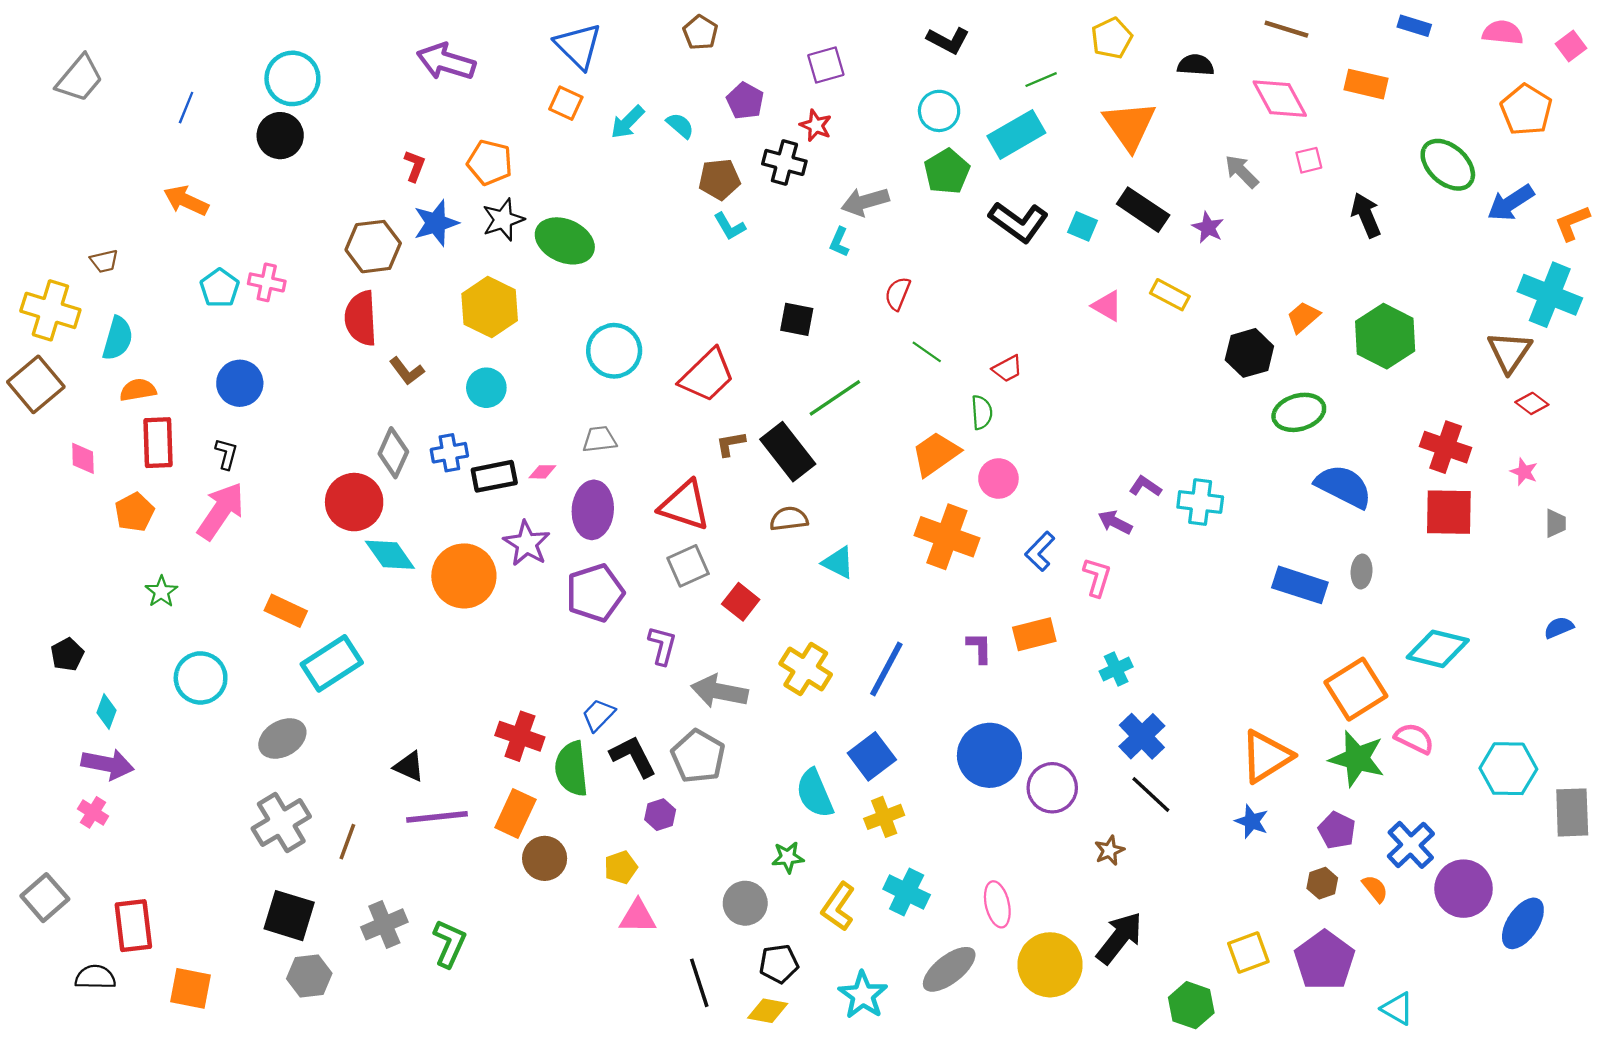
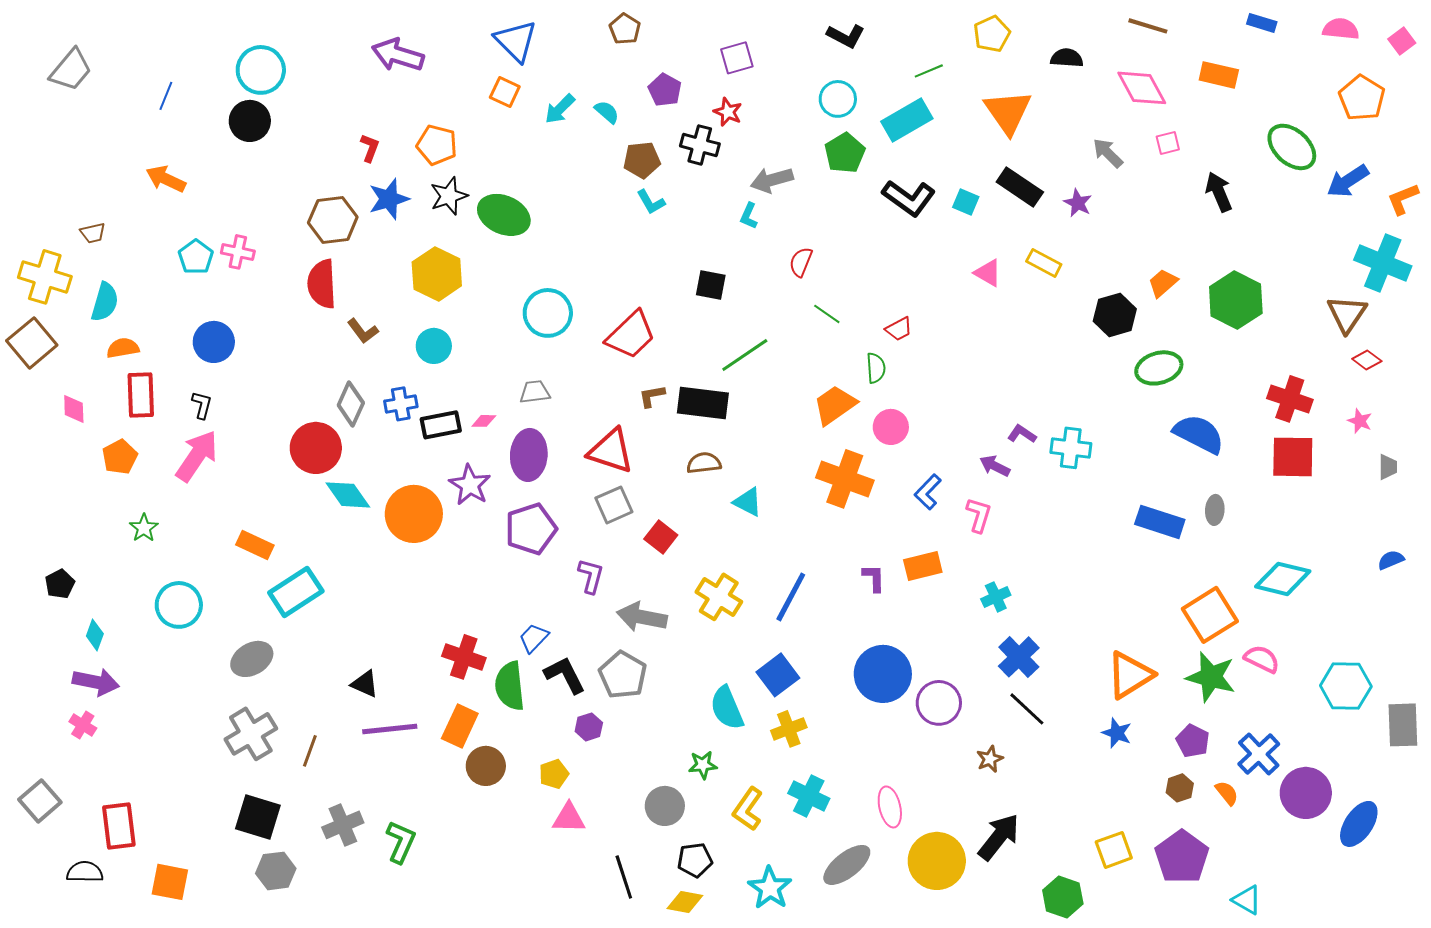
black rectangle: (788, 452) -> (703, 403), turned -45

